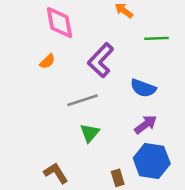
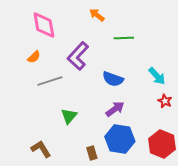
gray line: (83, 100) -> (50, 81), moved

